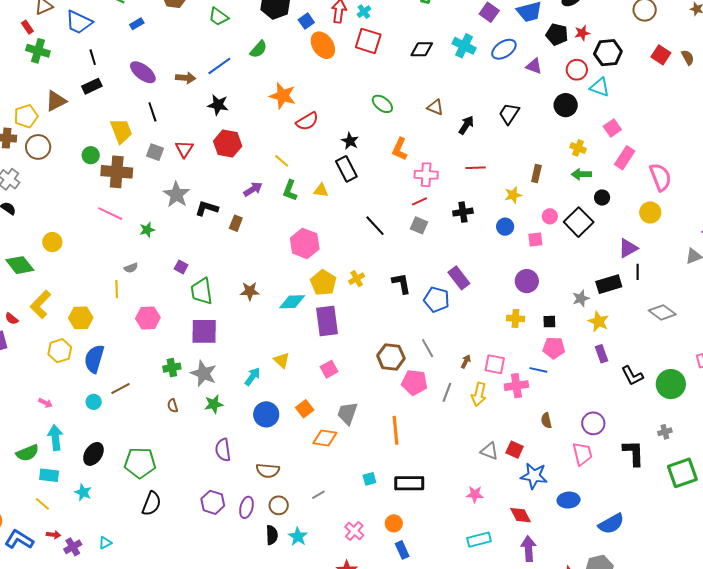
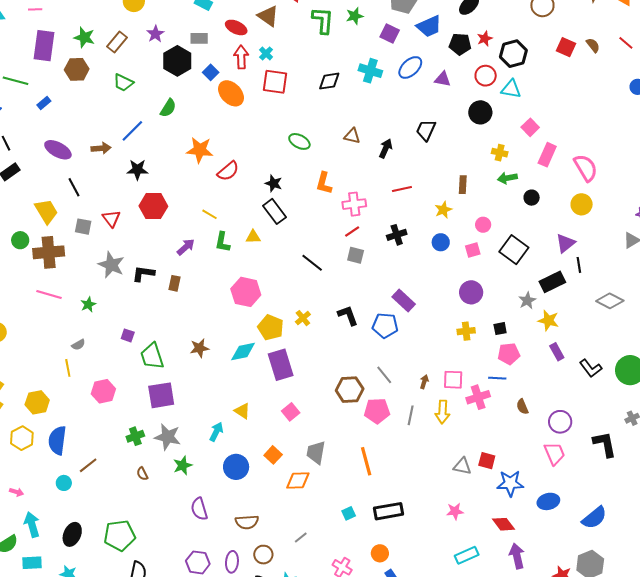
black square: (579, 222) -> (514, 250), moved
brown semicircle: (546, 421) -> (522, 407), moved

